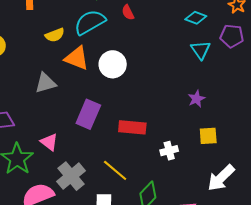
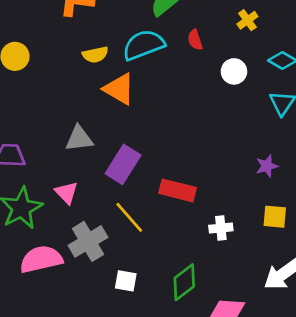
white circle: (113, 64) -> (234, 71), moved, size x0.7
gray triangle: (46, 83) -> (79, 139), moved
yellow line: (115, 170) -> (129, 217), moved

